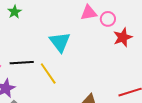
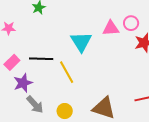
pink triangle: (89, 13) -> (111, 28), moved

